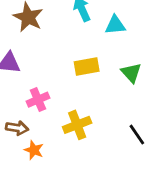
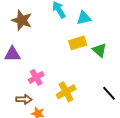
yellow rectangle: (87, 67) -> (78, 43), moved

